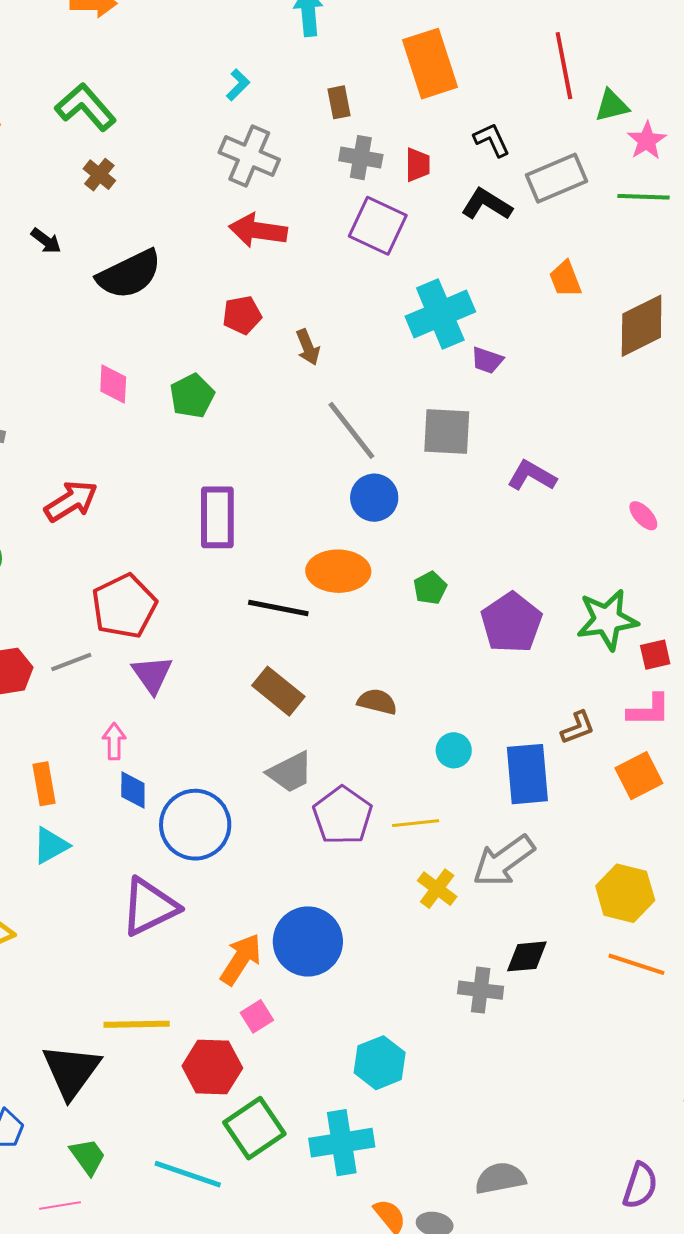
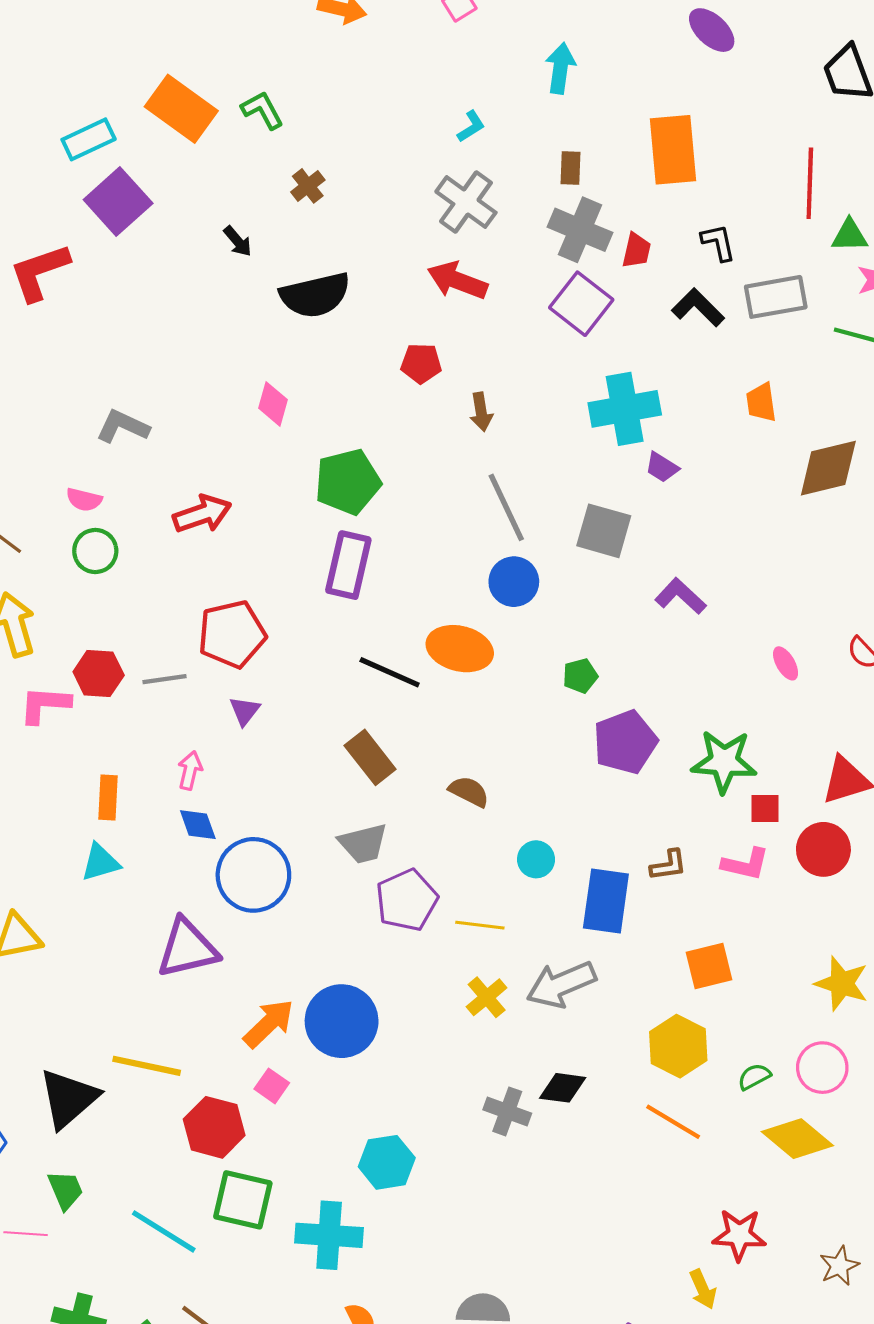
green L-shape: (86, 107) -> (262, 110), moved, size x0.7
gray cross: (361, 158) -> (580, 230), size x1.4
green pentagon: (192, 396) -> (348, 482), moved, size x1.4
green pentagon: (430, 588) -> (580, 676), moved
purple triangle: (152, 675) -> (245, 711), size x0.7
orange square: (639, 776) -> (709, 966), moved
blue diamond: (133, 790) -> (198, 825), turned -33
pink square: (257, 1016) -> (272, 1086), turned -36
green square: (254, 1128) -> (243, 1200), turned 34

